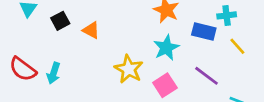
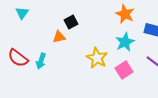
black square: (60, 21) -> (71, 22), moved
orange triangle: (91, 30) -> (59, 37), moved, turned -40

